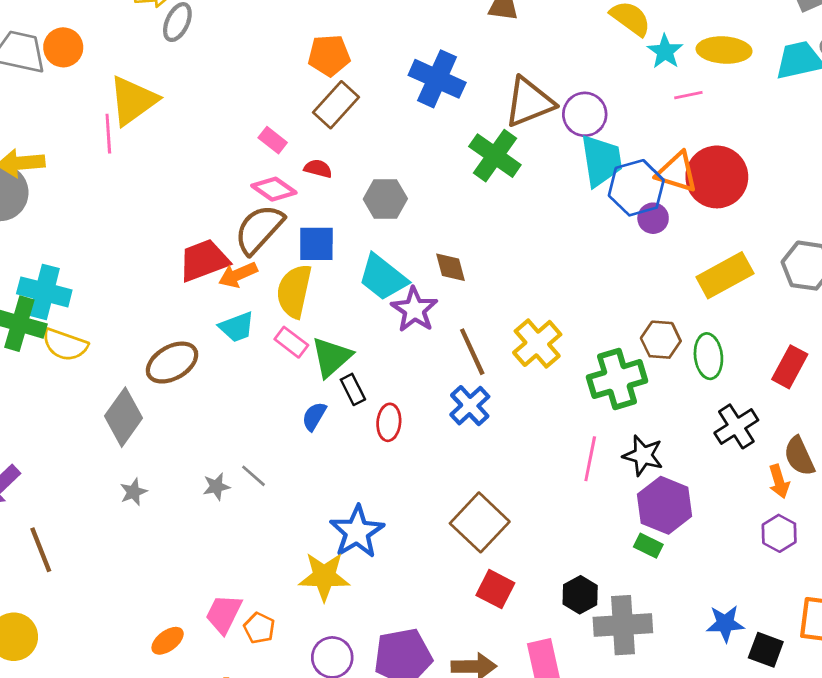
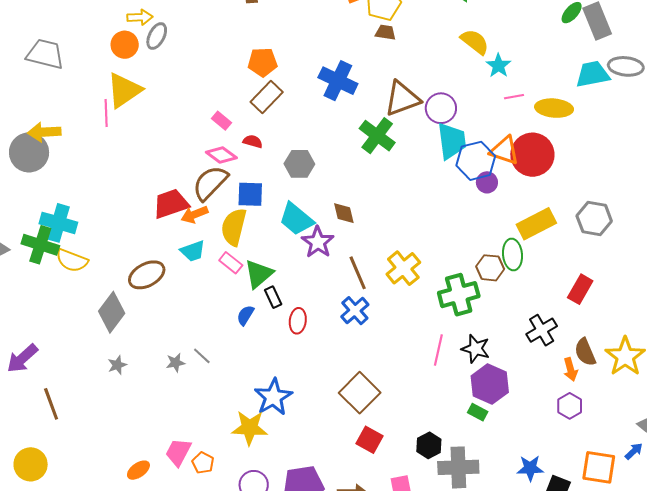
orange circle: (63, 47) -> (125, 45), moved
yellow ellipse: (724, 50) -> (554, 108), moved
green ellipse: (708, 356) -> (513, 255), moved

